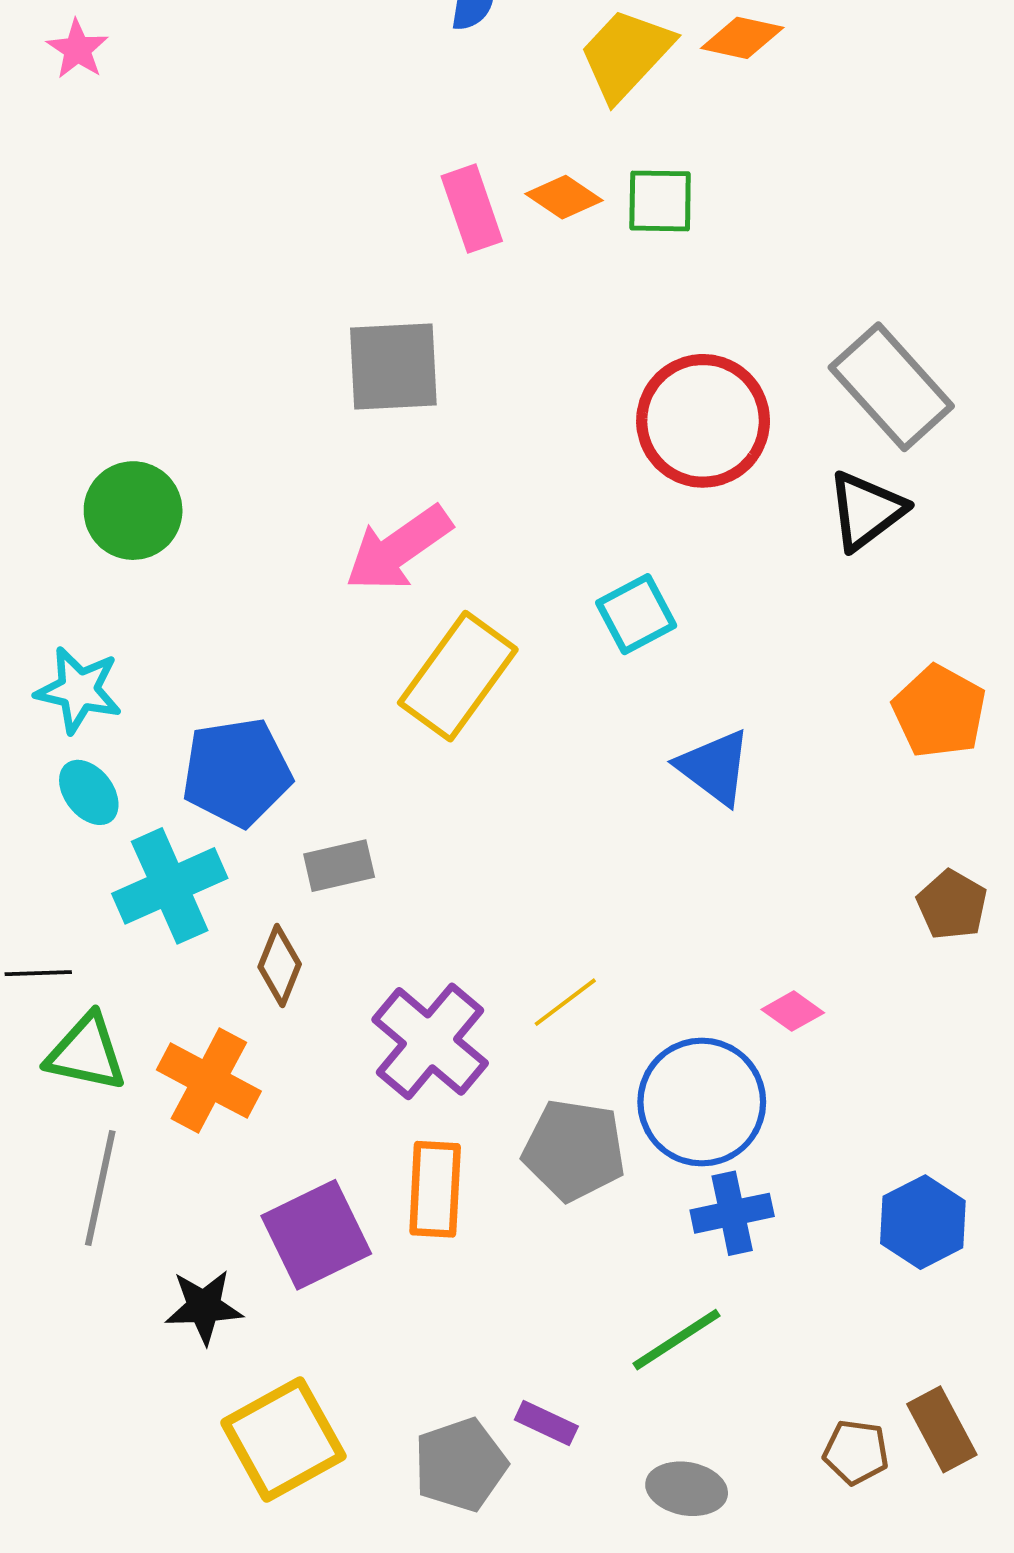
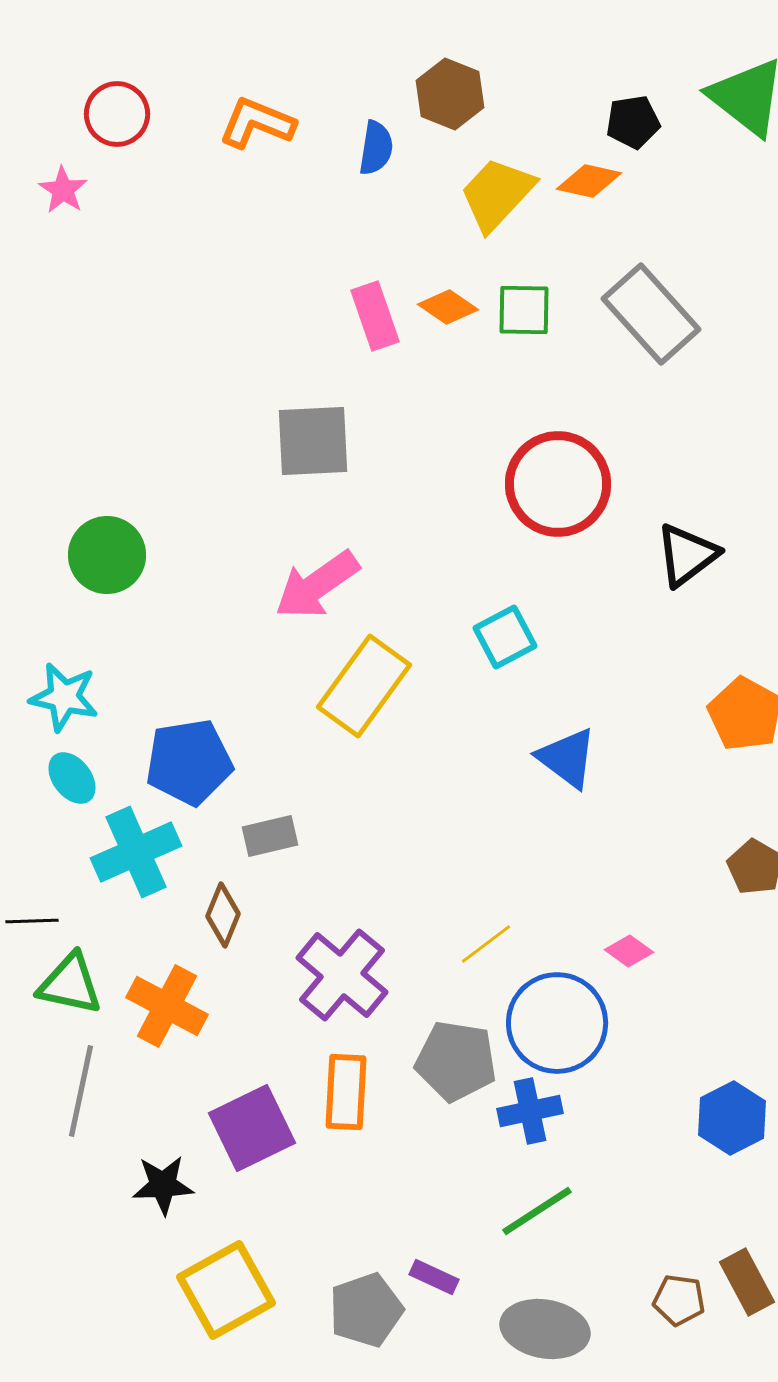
gray rectangle: (891, 387) -> (651, 314), moved
yellow line: (565, 1002) -> (486, 944), moved
blue cross: (732, 1213) -> (530, 1111), moved
gray ellipse: (687, 1489) -> (545, 1329), size x1.4

